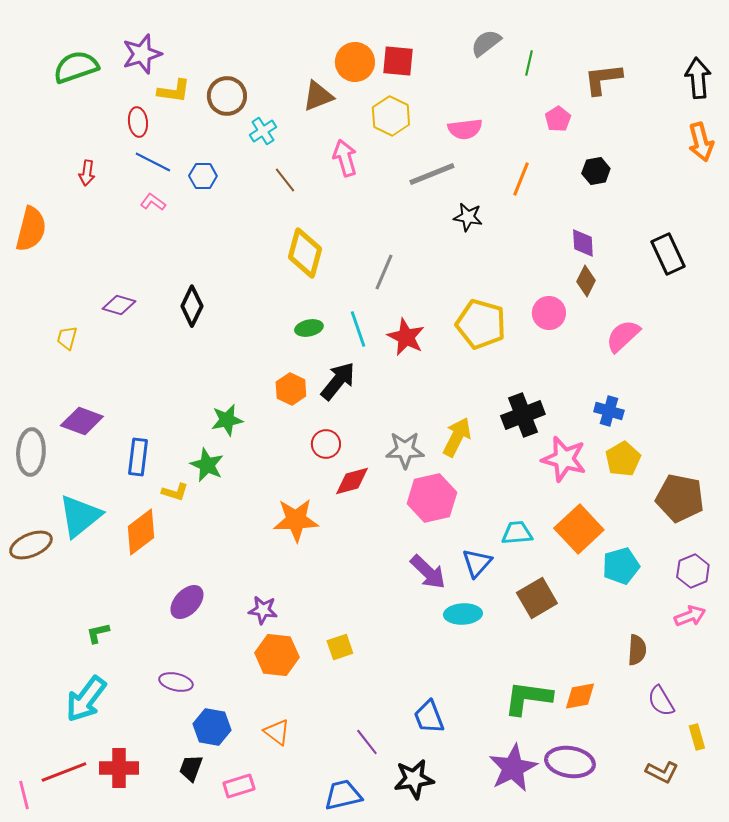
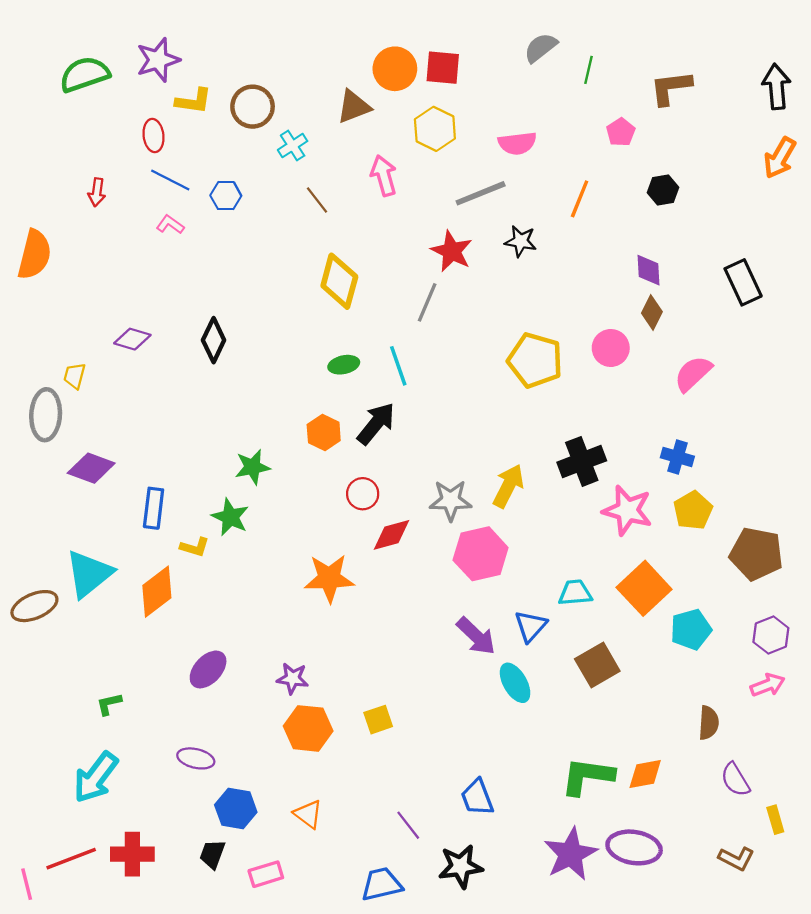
orange arrow: (701, 142) -> (780, 158), turned 45
red star: (406, 337) -> (452, 251), moved
gray ellipse: (31, 452) -> (46, 415), moved
cyan ellipse: (463, 614) -> (515, 683), turned 63

